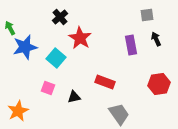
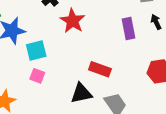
cyan square: (56, 58) -> (36, 51), moved, turned 36
black triangle: (74, 97) -> (81, 93), moved, size x1.5

